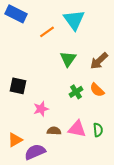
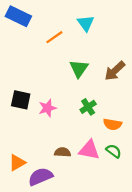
cyan triangle: (74, 20) -> (86, 23), size x0.7
orange semicircle: (97, 90) -> (112, 124), moved, turned -35
pink star: (41, 109) -> (47, 108), moved
green semicircle: (98, 130) -> (114, 151), turned -48

